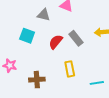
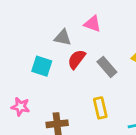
red semicircle: (56, 42) -> (77, 59), moved

